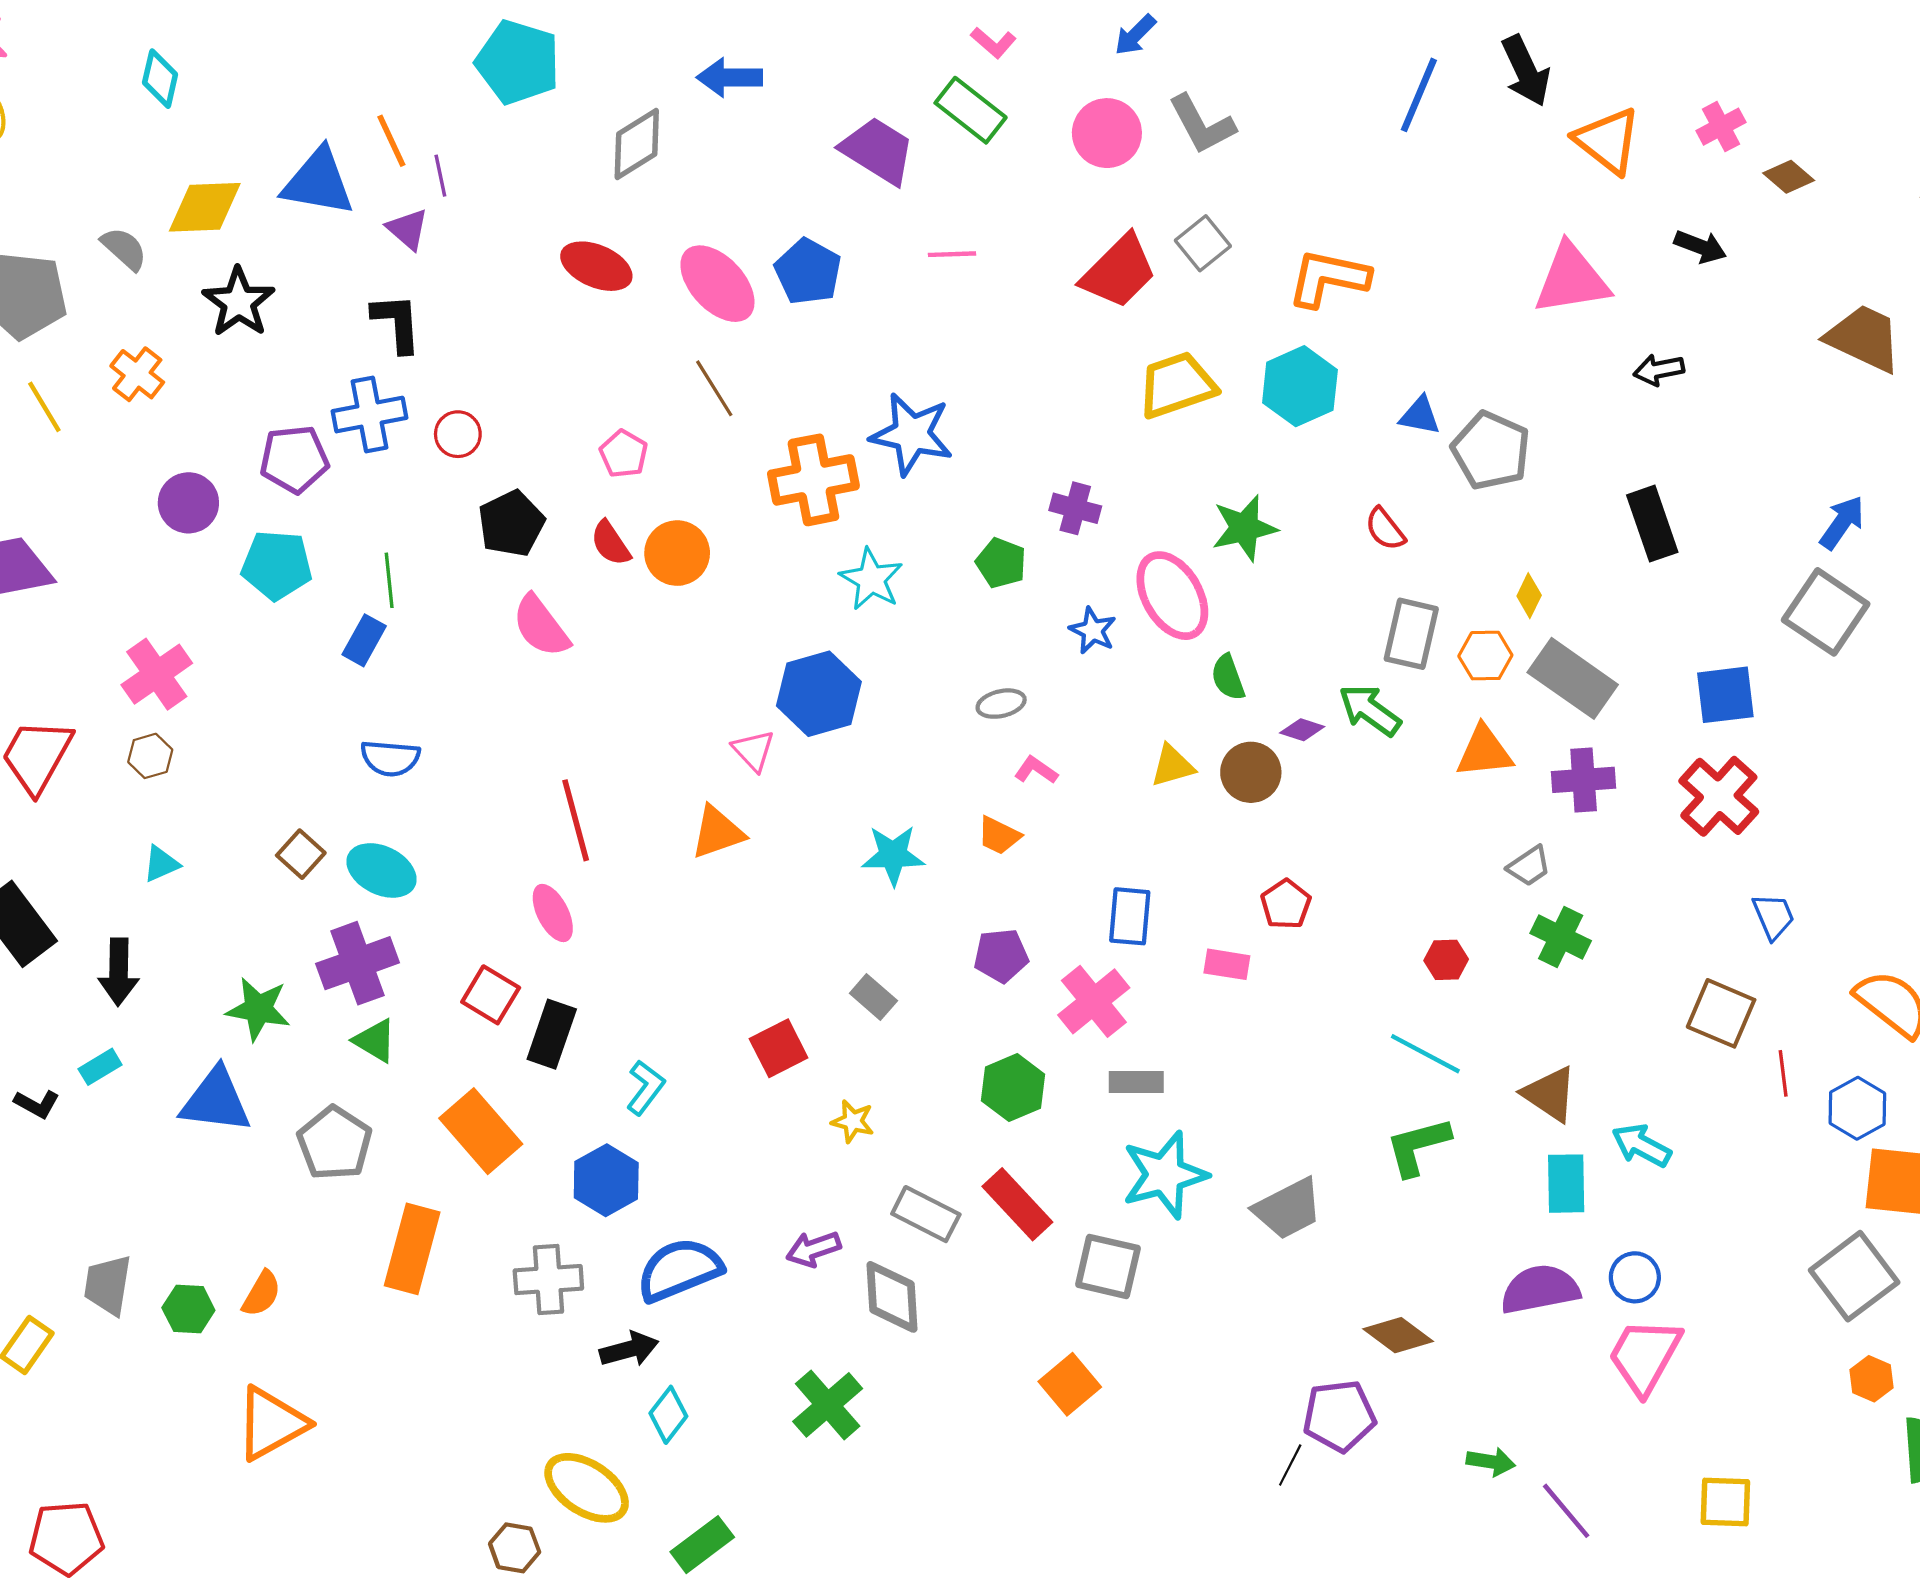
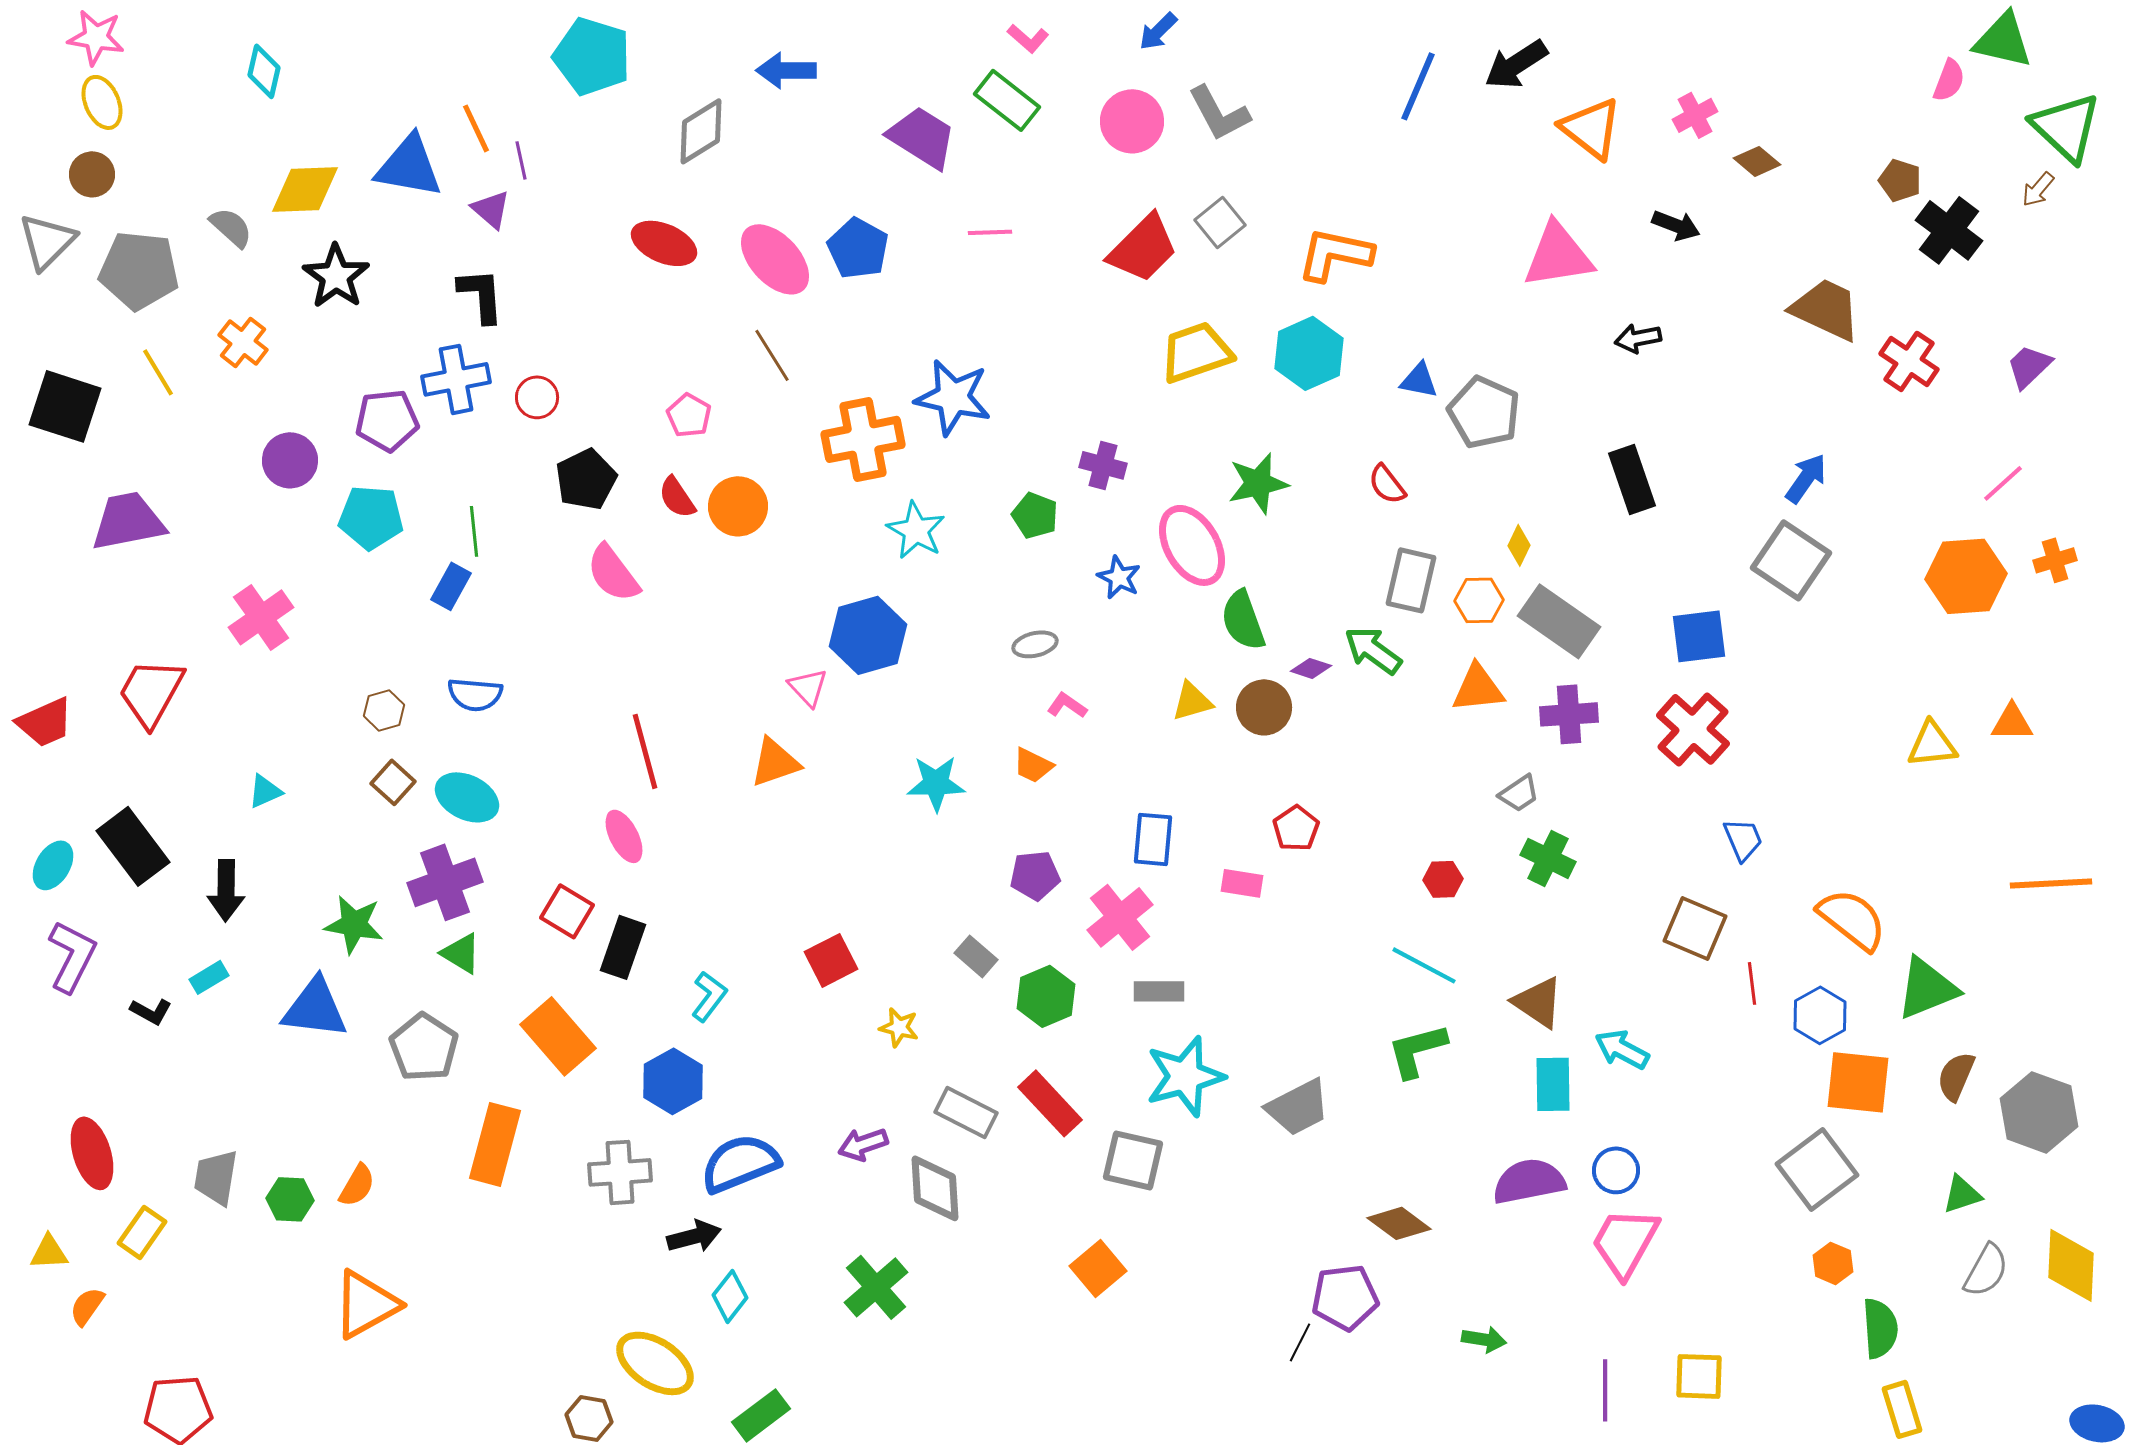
black arrow: (1526, 71) -> (1516, 64), turned 82
green semicircle: (1228, 677) -> (1243, 620), size x1.4
brown hexagon: (150, 756) -> (384, 710), moved
gray rectangle: (873, 997) -> (976, 956), moved
purple line: (1566, 1511) -> (1605, 1390), moved, turned 40

